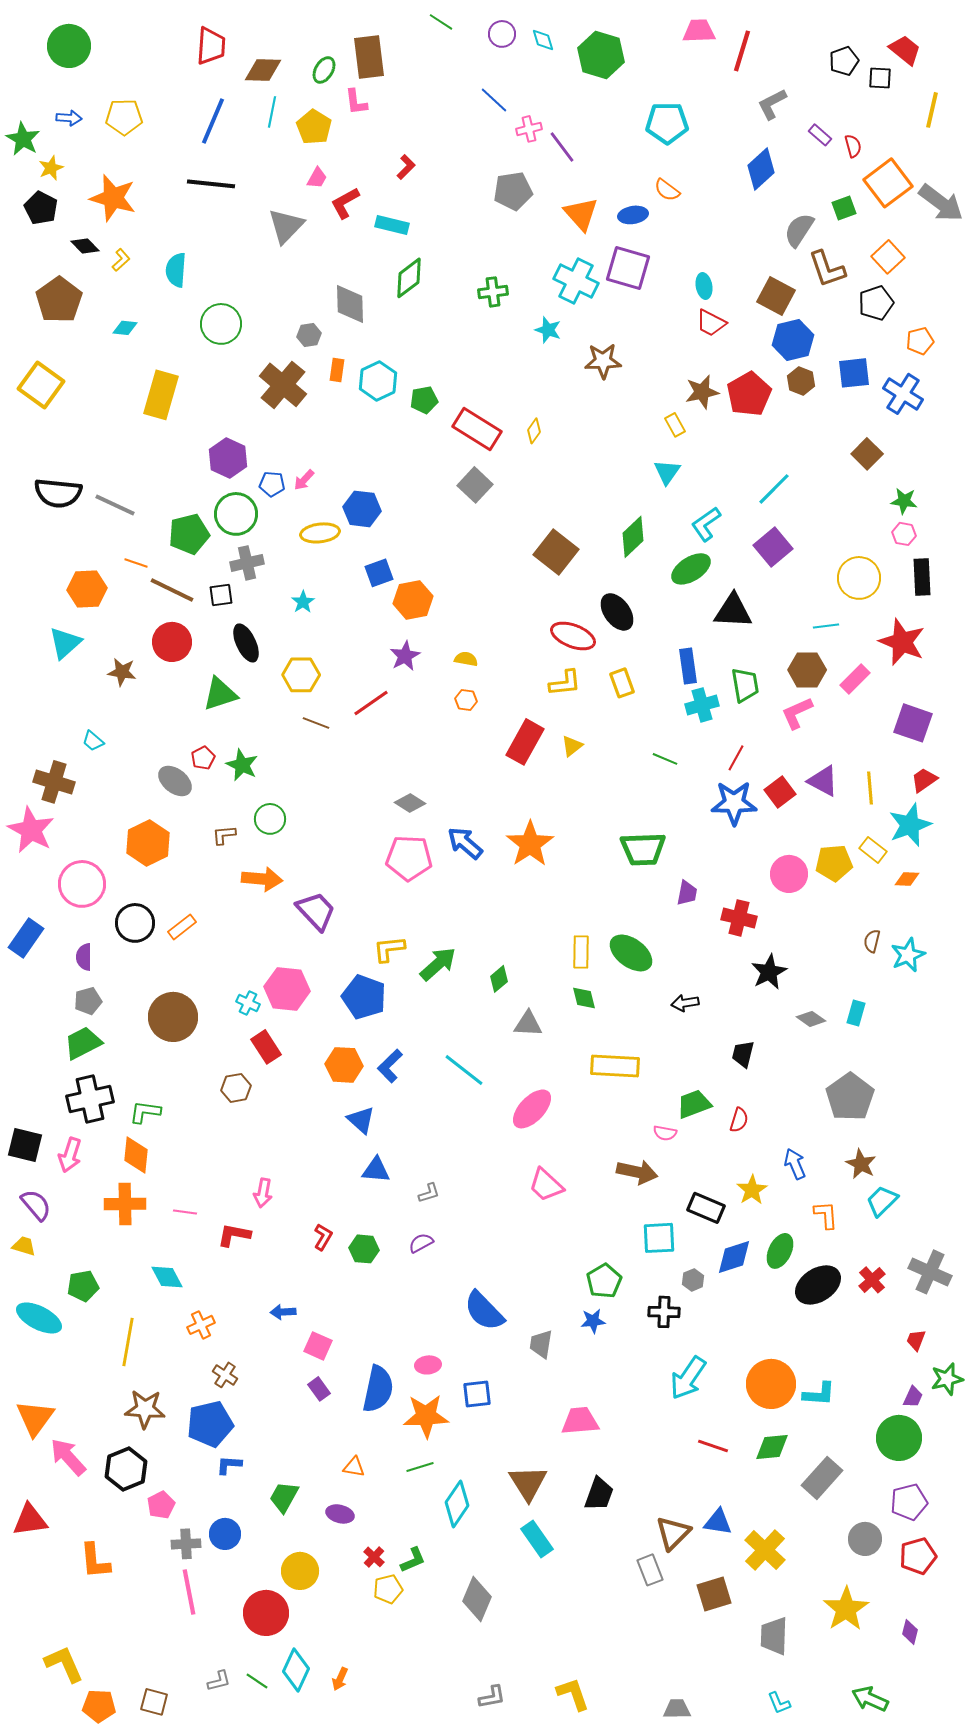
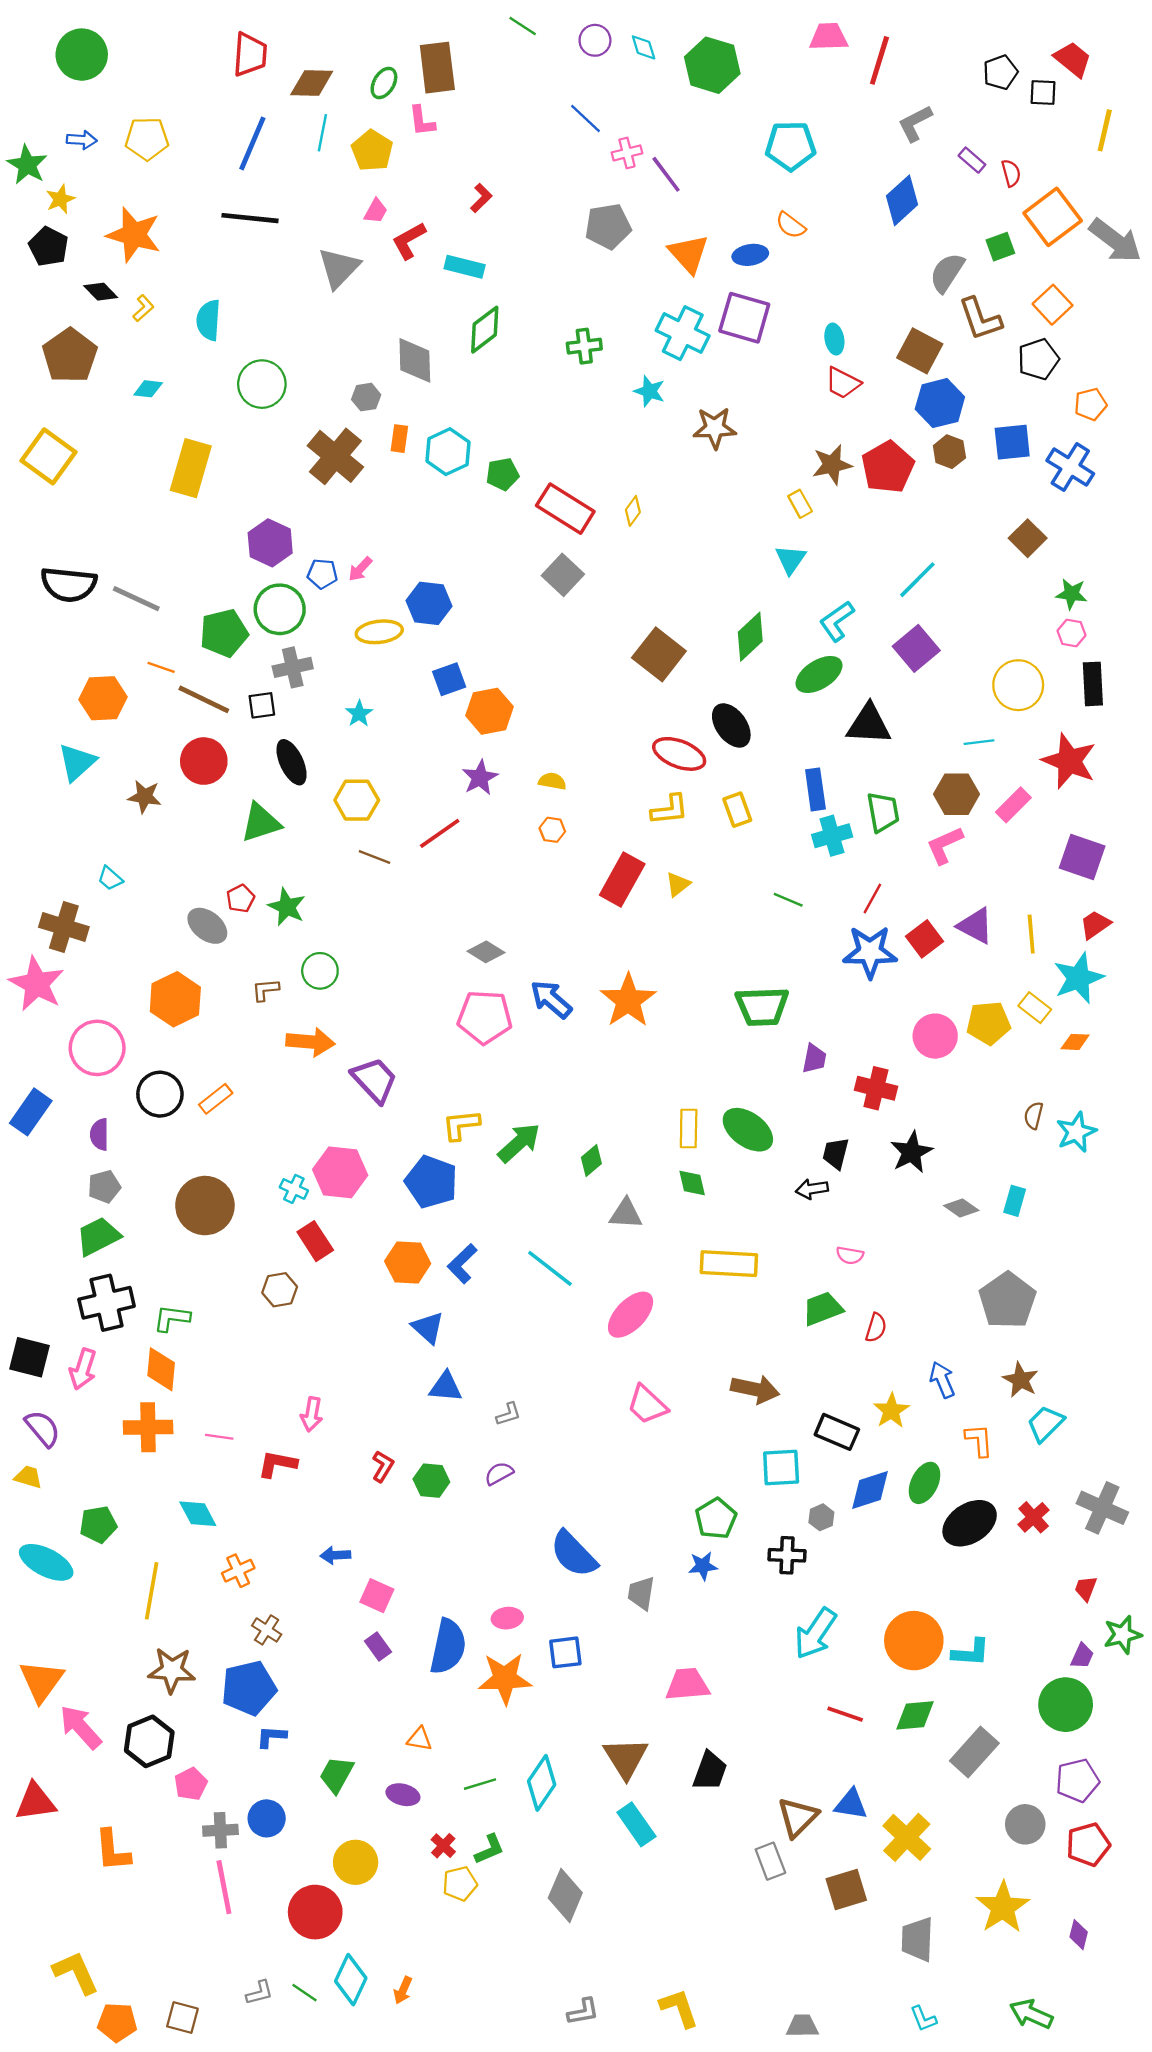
black trapezoid: (743, 1054) -> (836, 1153), moved
pink semicircle: (665, 1133) -> (850, 1255), moved
green line: (420, 1467) -> (480, 1784), moved

